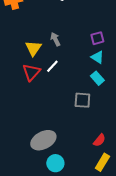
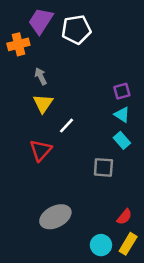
gray arrow: (55, 39) -> (41, 76), moved
red triangle: (31, 72) -> (41, 150), moved
cyan circle: (55, 163) -> (101, 245), moved

